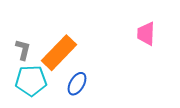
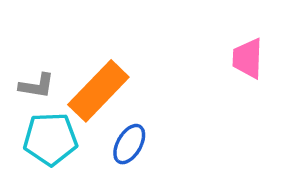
gray L-shape: (23, 50) -> (37, 86), turned 85

